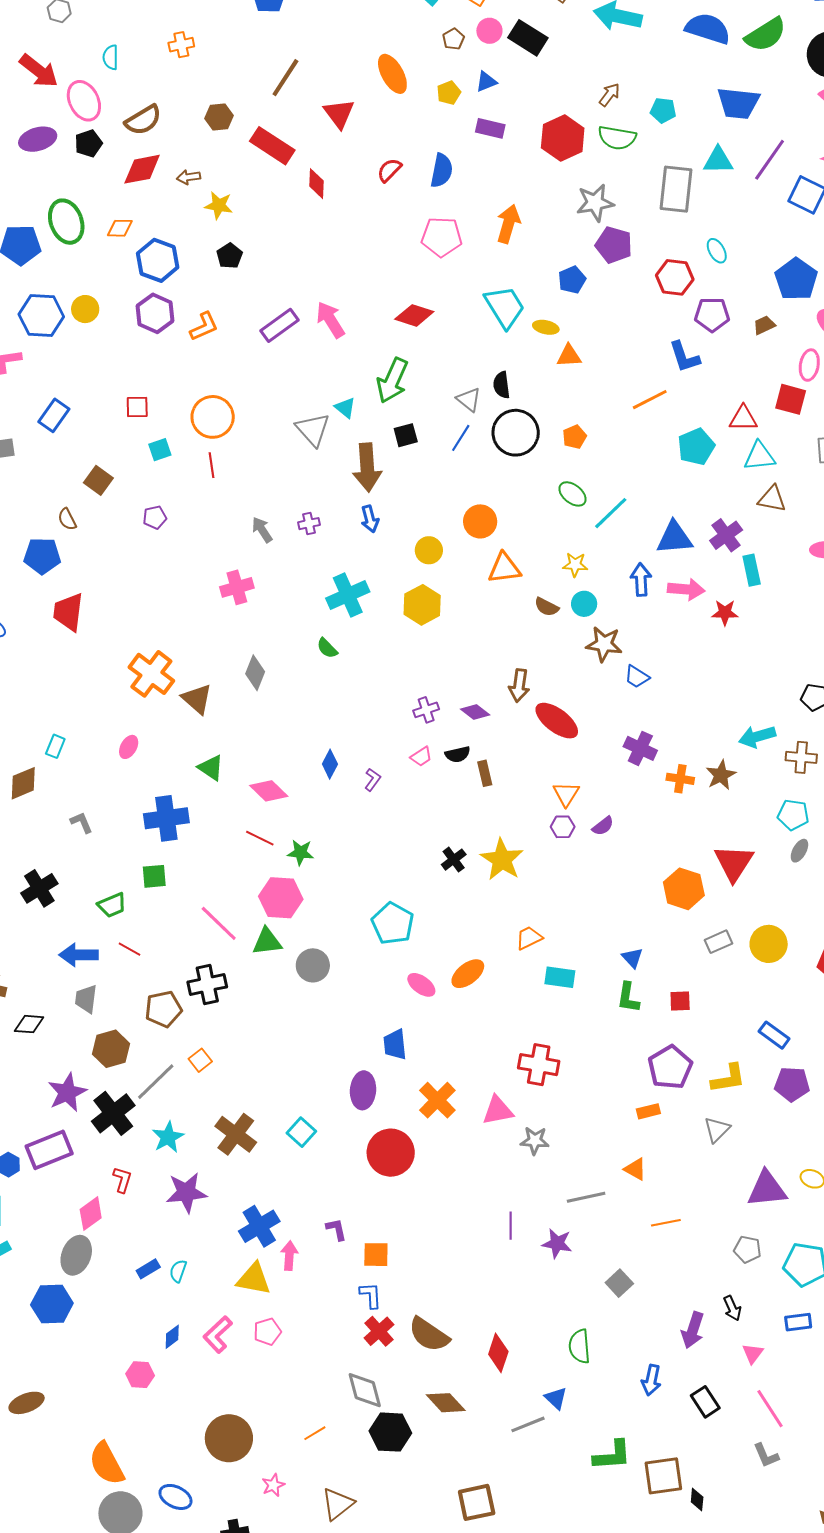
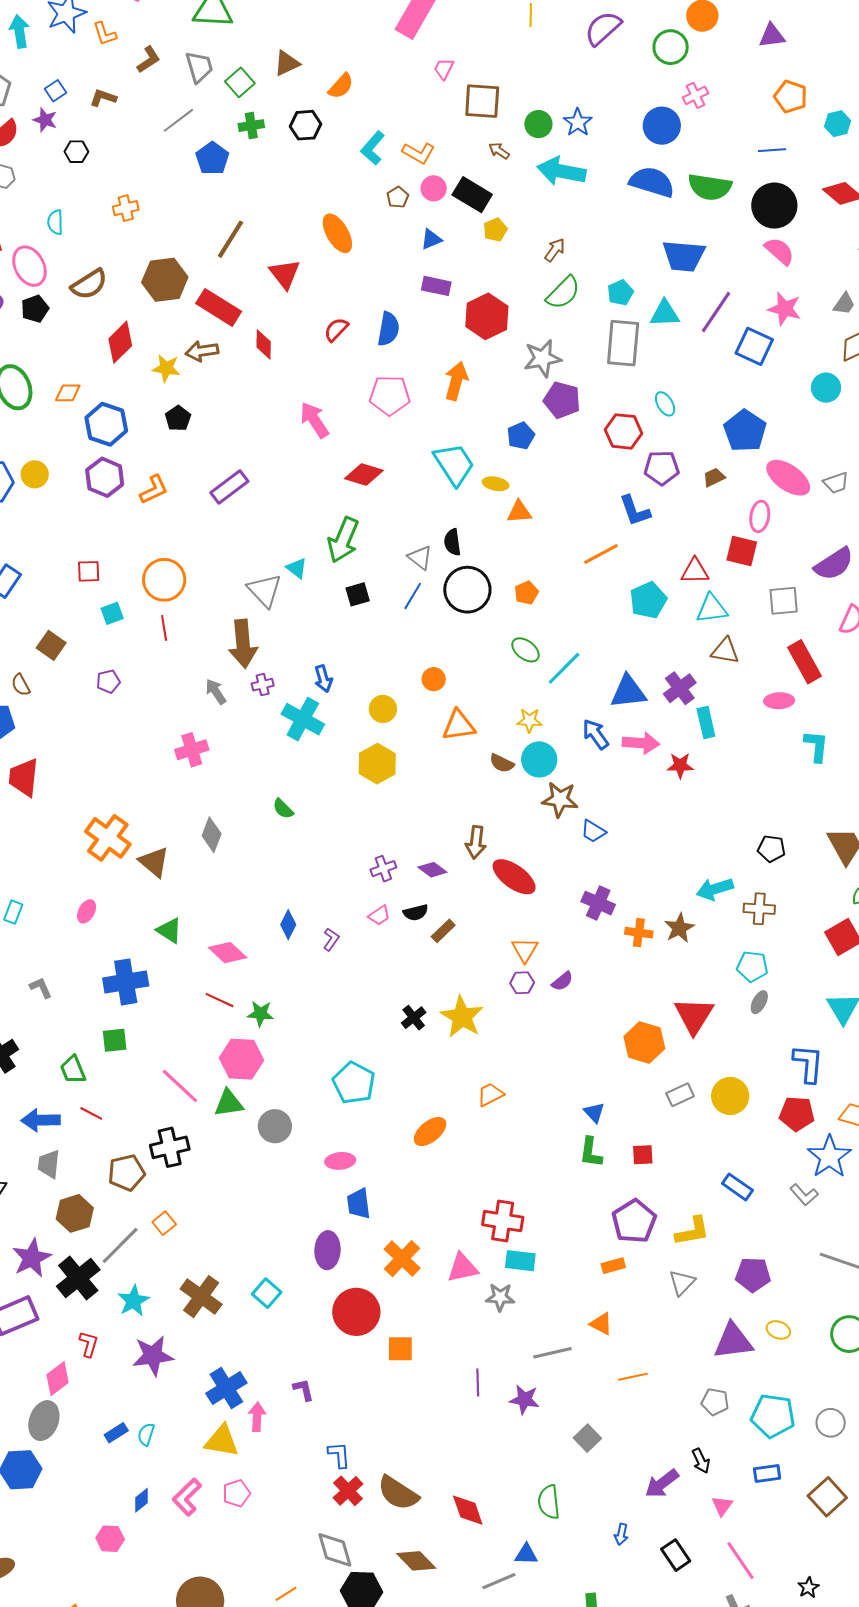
green semicircle: (766, 35) -> (710, 187), turned 42
yellow pentagon: (449, 93) -> (495, 230), moved
cyan pentagon: (663, 110) -> (620, 293), moved, turned -30
brown hexagon: (219, 117) -> (165, 280), size x1.6
red hexagon: (563, 138) -> (487, 316), moved
green semicircle: (617, 138) -> (563, 293), turned -54
red diamond: (142, 169) -> (120, 342), moved, turned -33
brown arrow: (189, 177) -> (202, 351), moved, size x1.4
pink arrow: (330, 320) -> (314, 420), moved
brown arrow: (367, 467) -> (243, 644), moved
orange circle: (480, 521) -> (434, 679), size x0.7
blue arrow: (641, 580) -> (596, 734), turned -32
cyan cross: (348, 595) -> (303, 719), moved, turned -36
cyan circle: (584, 604) -> (539, 759), size x1.4
brown rectangle: (485, 773) -> (443, 931), turned 60
green trapezoid: (112, 905) -> (73, 1070), turned 92
cyan rectangle: (560, 977) -> (520, 1261), moved
pink ellipse: (421, 985) -> (340, 1161), moved, turned -40
purple pentagon: (792, 1084) -> (753, 1275), moved
orange square: (376, 1255) -> (400, 1349), moved
purple arrow: (693, 1330) -> (662, 1484), turned 36
red diamond: (498, 1353) -> (468, 1510), turned -36
blue arrow: (651, 1380) -> (621, 1534), size x0.7
blue triangle: (556, 1398) -> (526, 1554), turned -40

